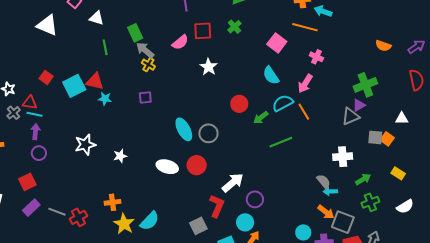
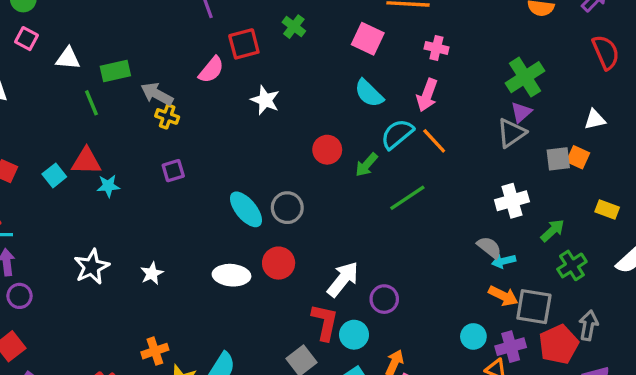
green rectangle: (135, 33) -> (115, 71), moved, turned -66
cyan square: (74, 86) -> (54, 175), size x0.6
cyan circle: (245, 222) -> (354, 335), moved

